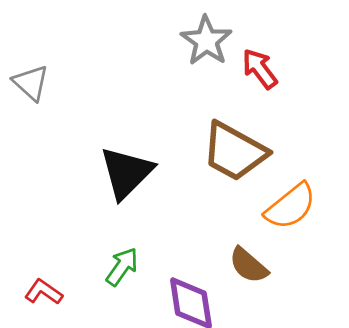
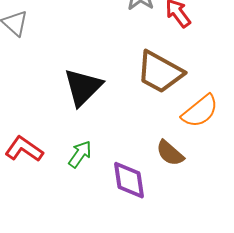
red L-shape: (44, 292) -> (24, 149), moved, size x1.4

